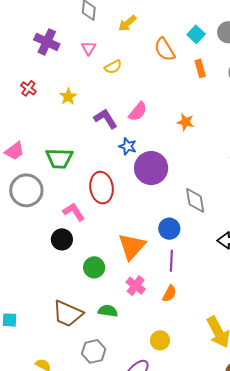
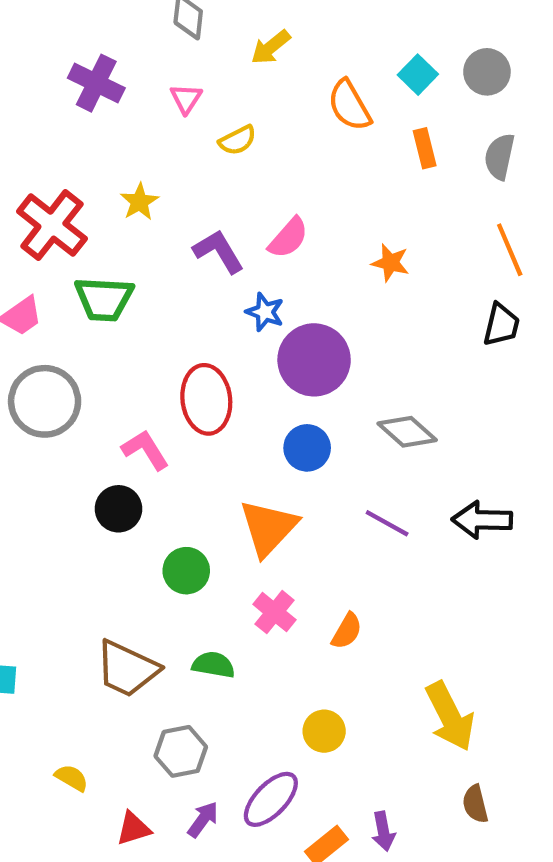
red cross: (28, 88) -> (52, 225), moved, size x2.0
green trapezoid: (59, 158) -> (104, 299), moved
gray diamond: (195, 200) -> (407, 432), turned -40
blue circle: (169, 229) -> (307, 448), moved
purple line: (171, 261) -> (387, 523), moved, turned -65

